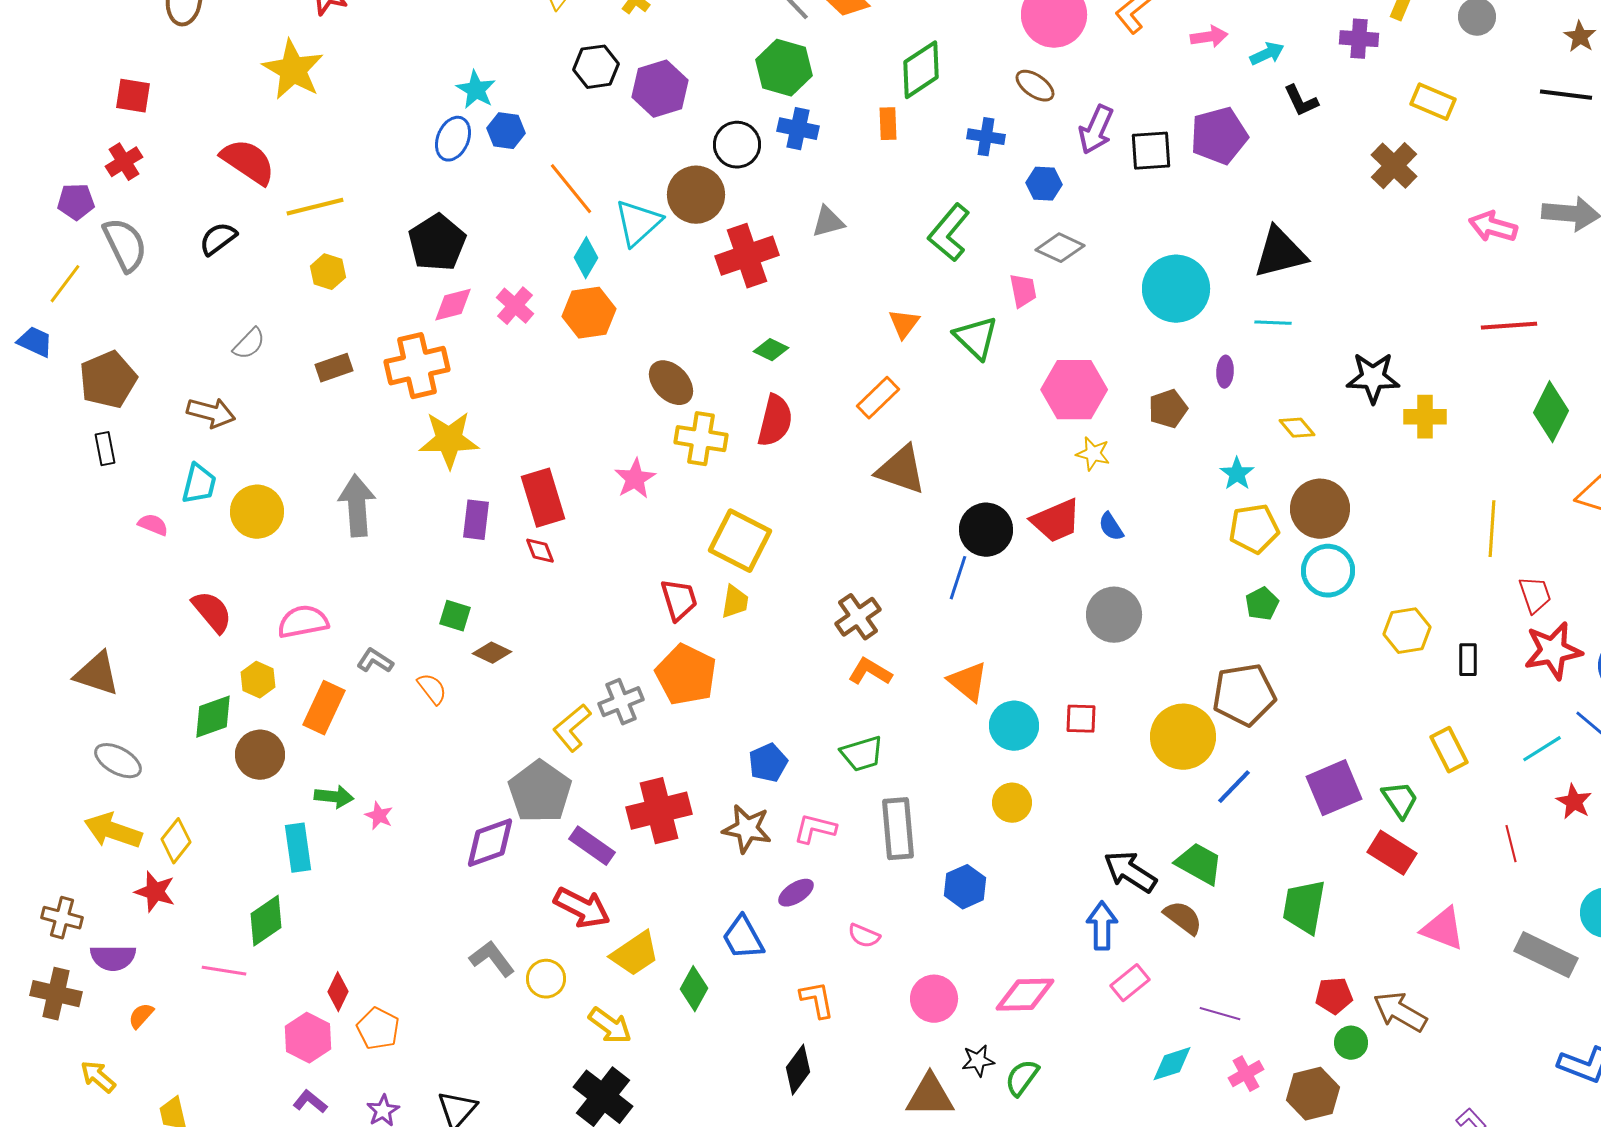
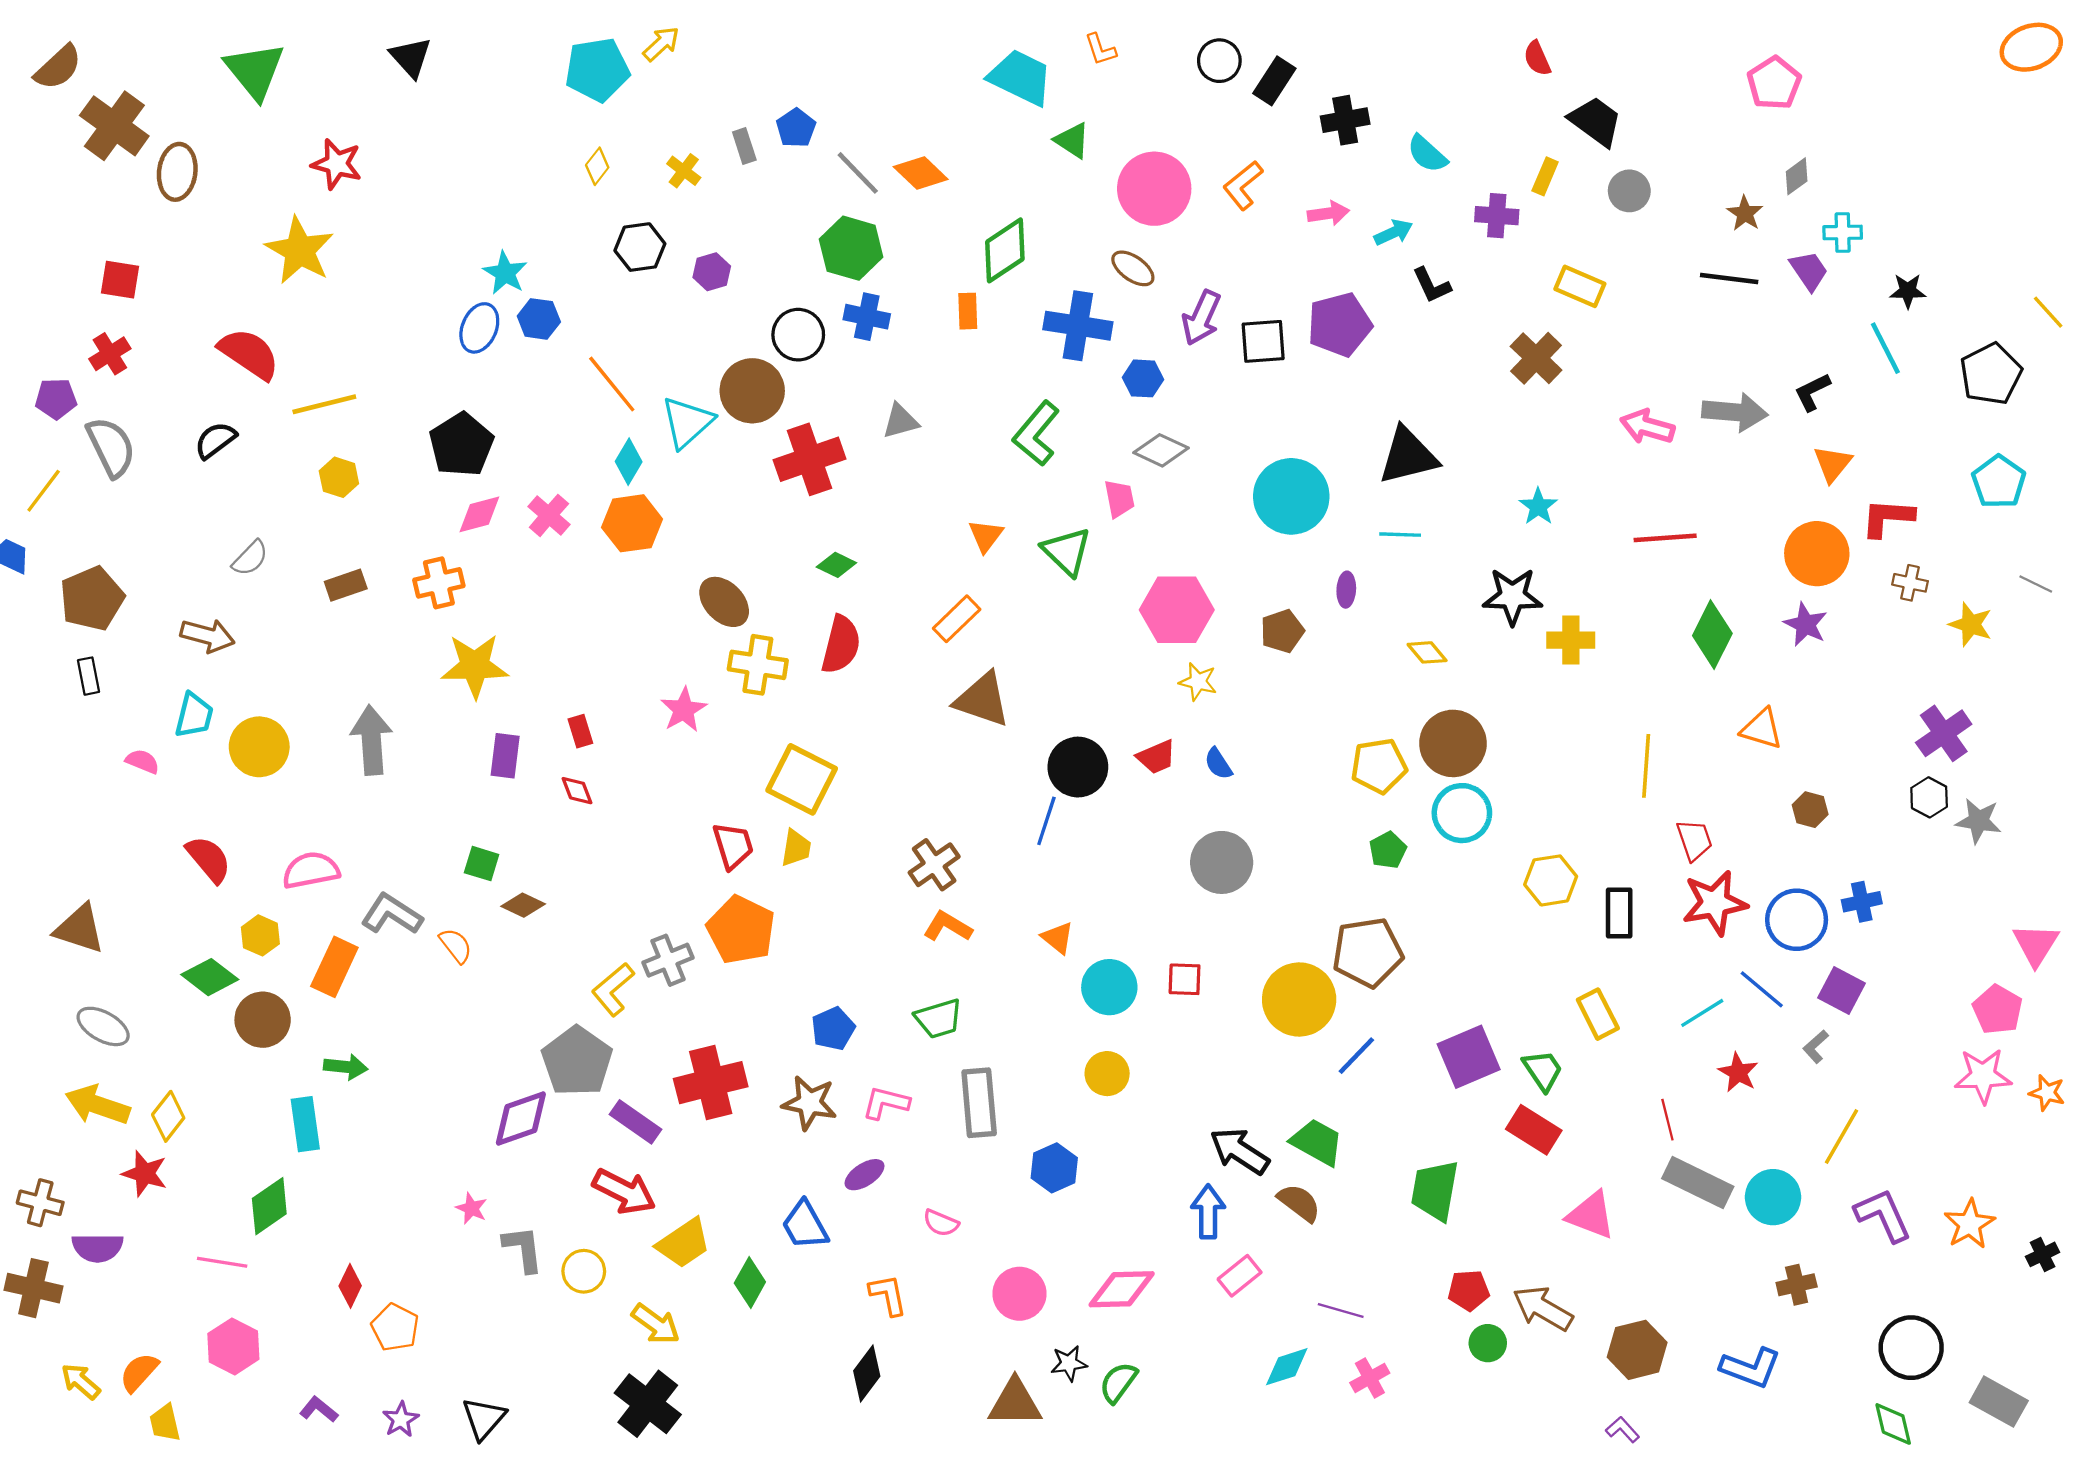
purple hexagon: (660, 89) -> (712, 272), size x0.6
blue cross: (986, 137) -> (1078, 326), size x1.6
orange cross: (417, 366) -> (439, 583), size x0.7
cyan star: (1237, 474) -> (1538, 506), moved
red rectangle: (543, 498) -> (580, 731), size x0.5
red trapezoid: (1056, 521) -> (1156, 757), size x0.7
black rectangle: (1468, 660) -> (1619, 913), size x1.4
gray L-shape: (375, 661) -> (392, 914), size x1.5
orange triangle: (968, 682) -> (1058, 938), size x0.7
green diamond: (213, 717) -> (210, 977), turned 57
pink star: (379, 816) -> (471, 1208), moved
gray rectangle: (1546, 955) -> (1698, 1183), moved
gray L-shape: (492, 959) -> (523, 1249), turned 30
orange semicircle: (141, 1016) -> (139, 1372), moved, size x1.4
pink hexagon: (308, 1038) -> (233, 1346), moved
brown hexagon: (1313, 1094) -> (1637, 1350), moved

